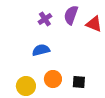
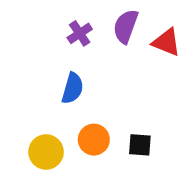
blue semicircle: (41, 50) -> (73, 88), turned 120

